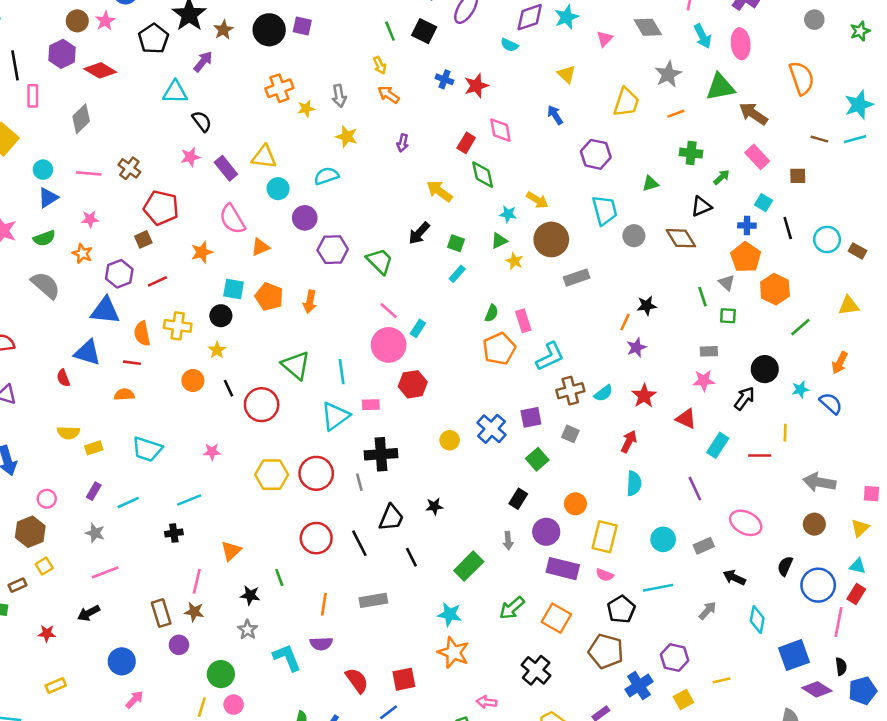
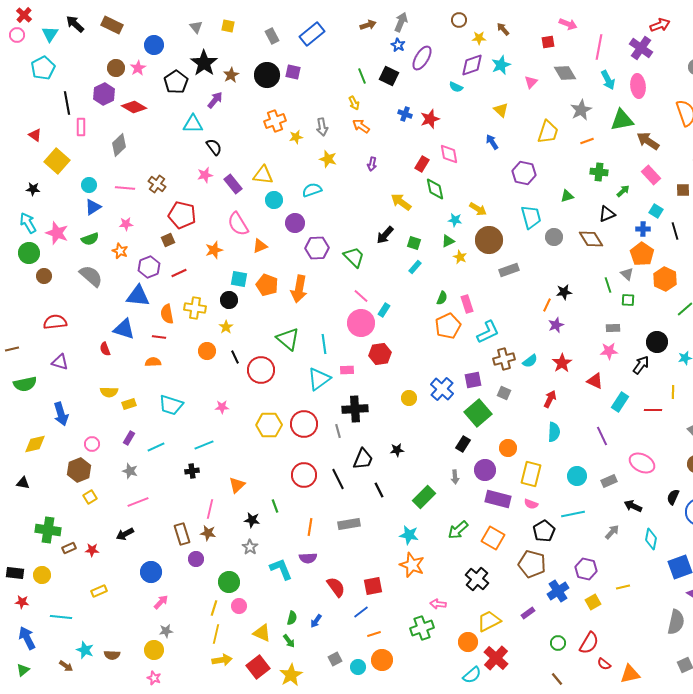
orange arrow: (310, 302) -> (299, 289), size x1.5
green square: (537, 459) -> (478, 413), size x1.5
brown rectangle: (18, 585) -> (69, 548), moved

